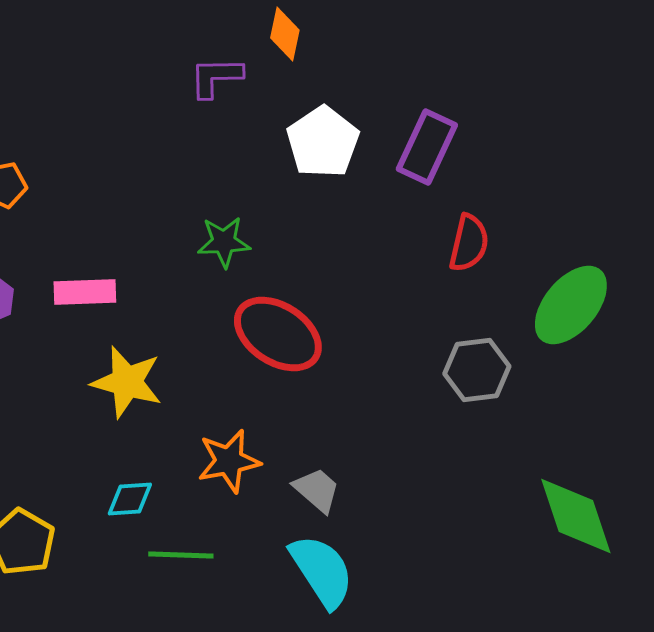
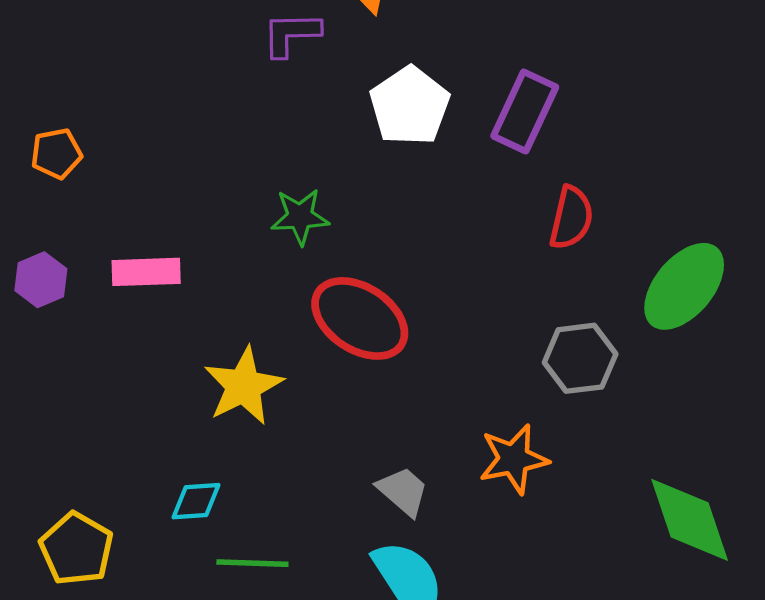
yellow star: (127, 382) -> (244, 386), moved, turned 30
orange star: (229, 461) -> (514, 459), moved

